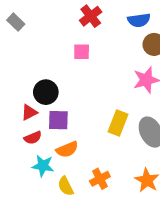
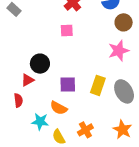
purple square: (58, 120) -> (68, 85), moved
red semicircle: (33, 138) -> (18, 100), moved, turned -72
orange semicircle: (67, 149) -> (59, 108), turned 54

